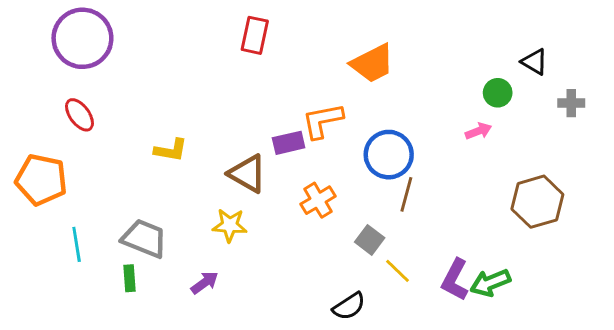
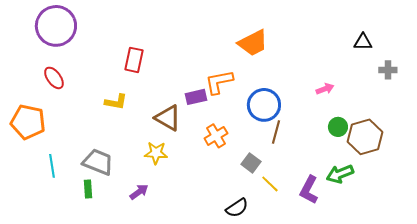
red rectangle: (255, 35) -> (134, 60), moved
black triangle: (534, 62) -> (363, 42), turned -30
green circle: (498, 93) -> (338, 127), moved
green arrow: (490, 283) -> (340, 174), moved

